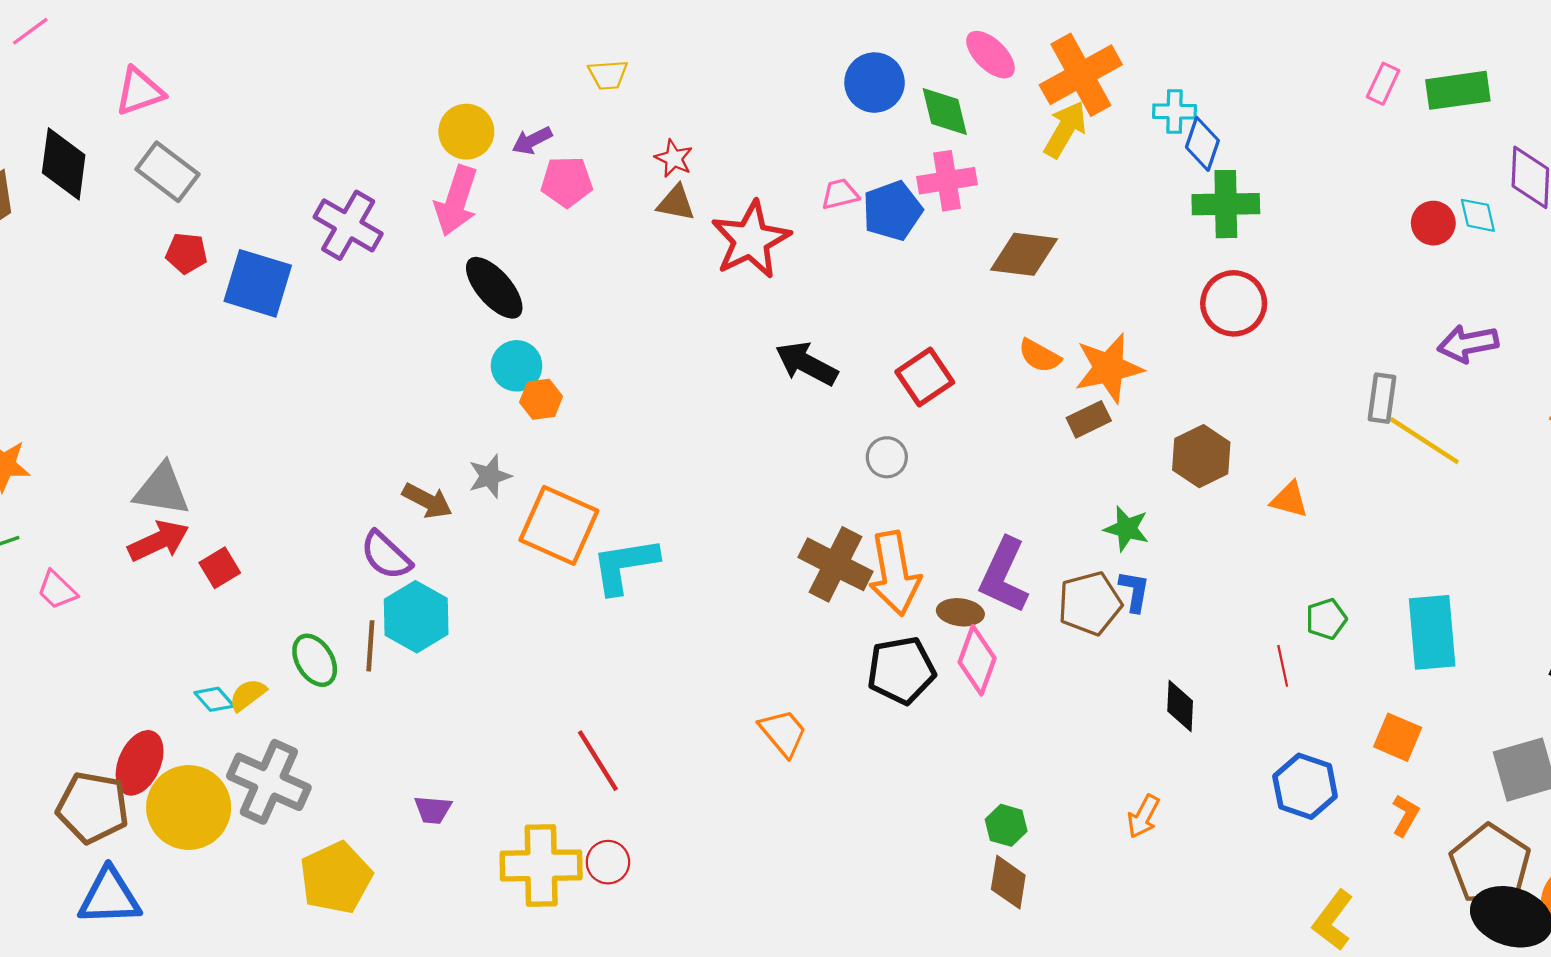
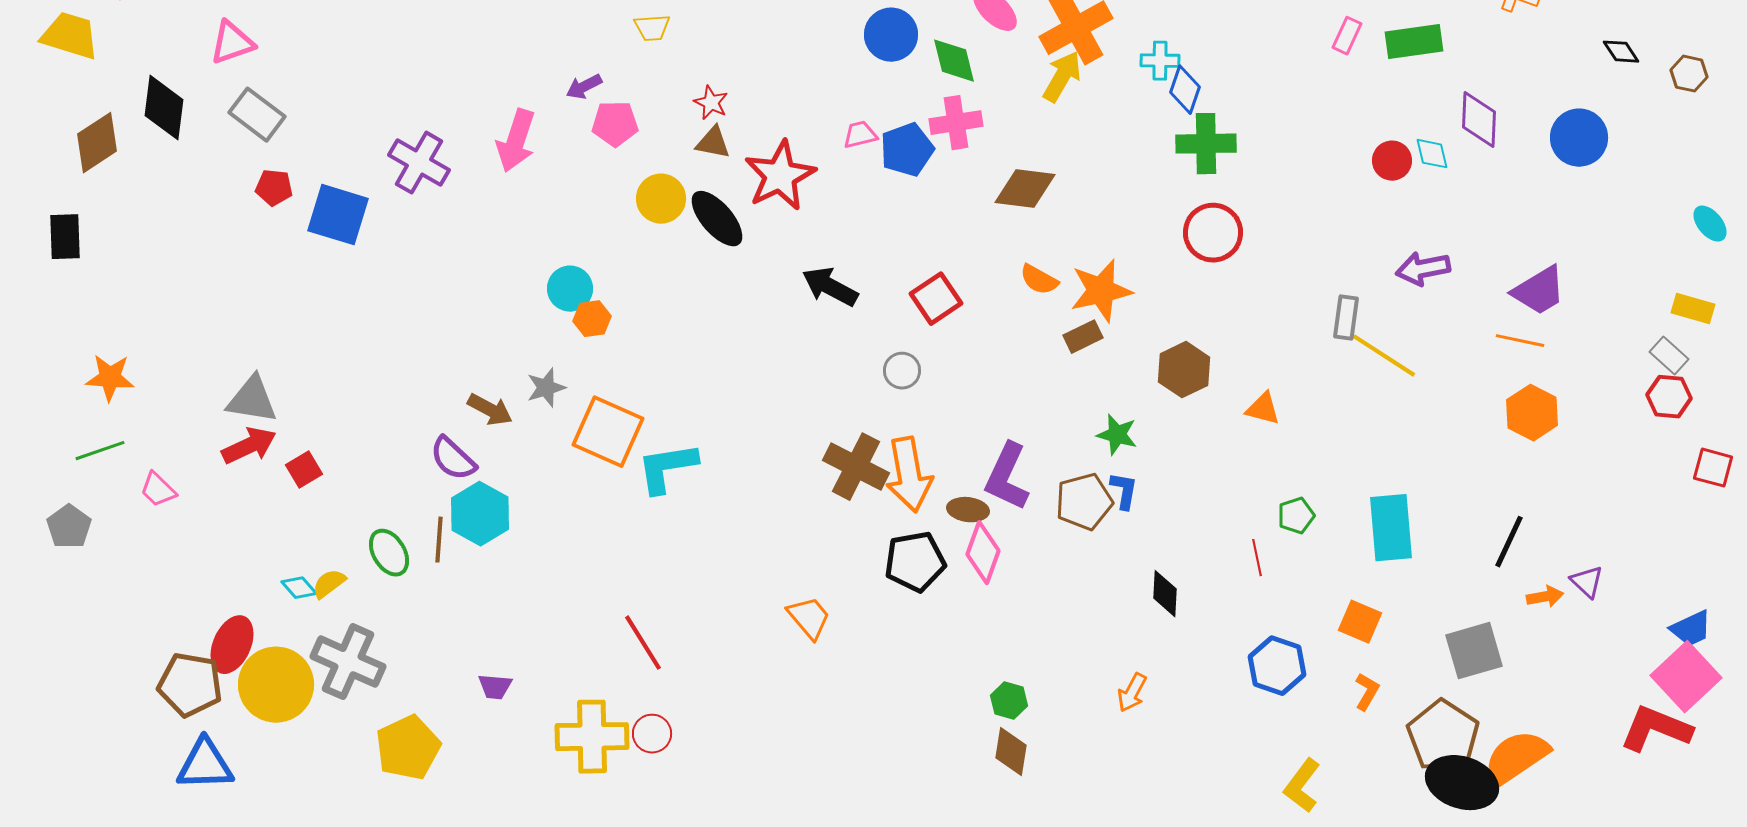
yellow circle: (466, 132) -> (661, 199), moved
black ellipse: (494, 288) -> (717, 219), moved

